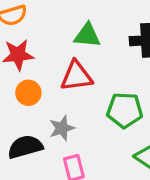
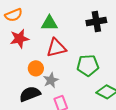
green triangle: (87, 35) -> (49, 23), moved
orange circle: (28, 93) -> (36, 68), moved

